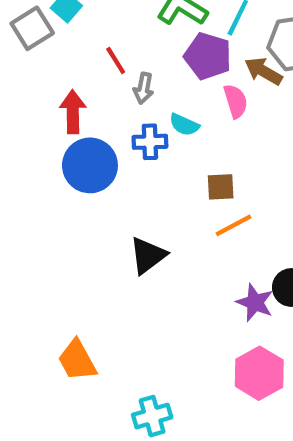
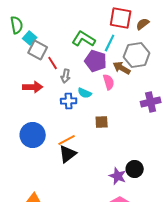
gray square: (32, 28) -> (38, 50), moved, turned -30
red arrow: (73, 112) -> (33, 87), turned 90
blue circle: (90, 165) -> (33, 135), moved
orange line: (233, 225) -> (67, 140), moved

